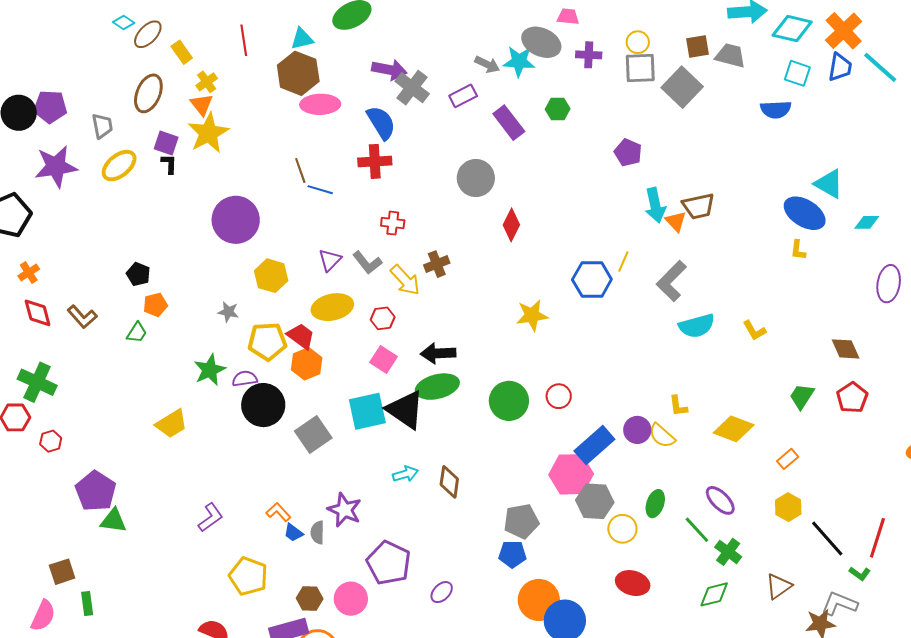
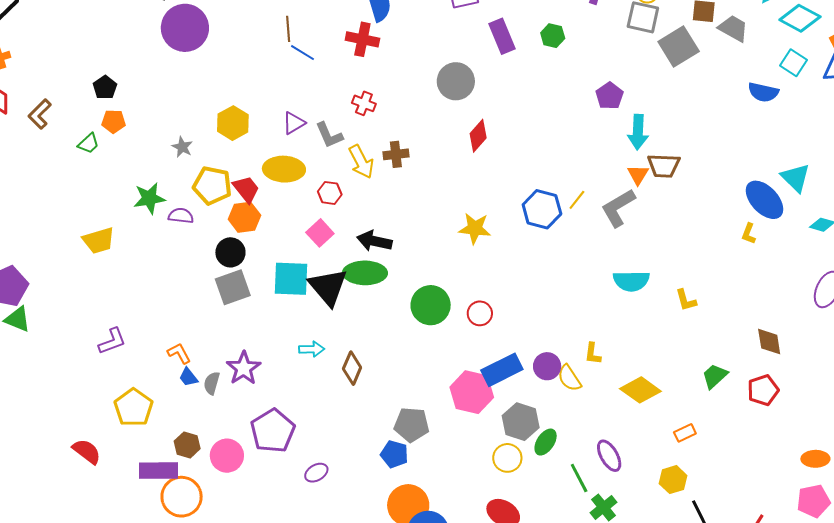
cyan arrow: (655, 205) -> (638, 132), moved
purple circle: (236, 220) -> (185, 28), moved
gray L-shape: (671, 281) -> (618, 208), moved
brown L-shape: (82, 317) -> (40, 114), turned 72
black circle: (263, 405) -> (230, 252), moved, size x0.7
gray hexagon: (595, 501) -> (521, 422), moved

